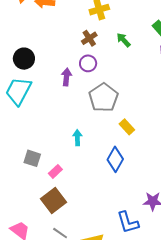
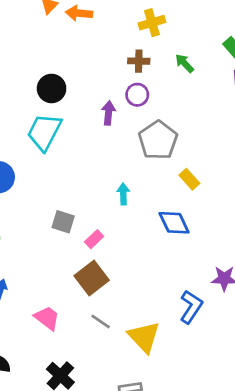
brown cross: (89, 38) -> (139, 61), turned 35
blue diamond: (115, 159) -> (174, 223), turned -55
blue L-shape: (128, 222) -> (191, 307), turned -130

